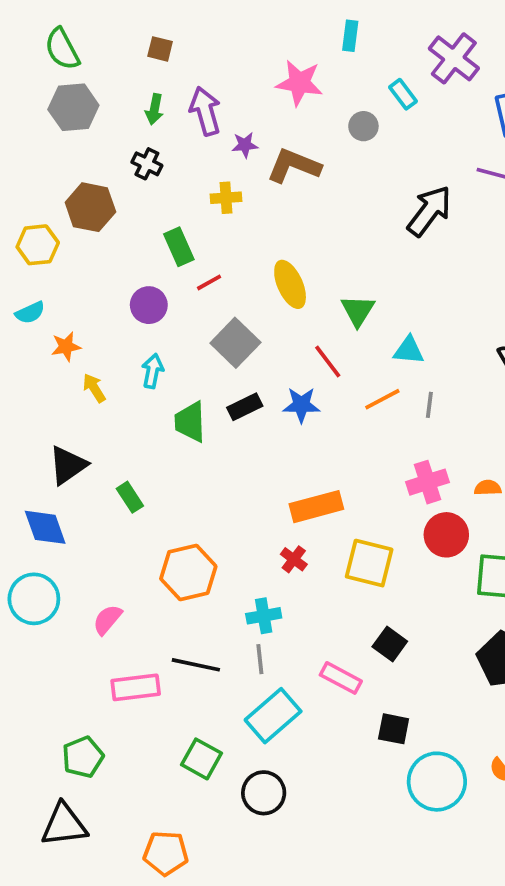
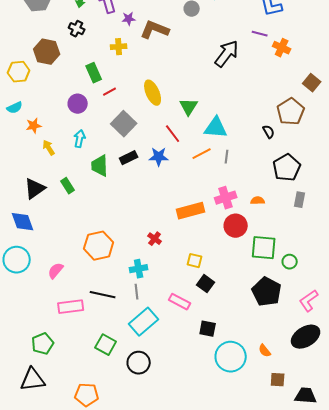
cyan triangle: (409, 350) -> (216, 128), size x1.4
green rectangle: (130, 497) -> (68, 186), moved
orange rectangle: (316, 507) -> (191, 211), moved
yellow square: (369, 563) -> (195, 261), moved, size x0.6

